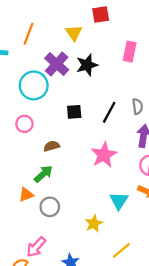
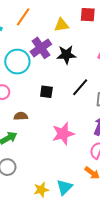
yellow triangle: (74, 33) -> (61, 25), turned 42
black line: (109, 112) -> (80, 87), moved
cyan triangle: (119, 201) -> (65, 187), moved

